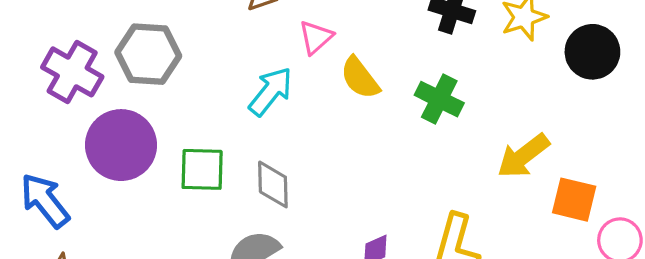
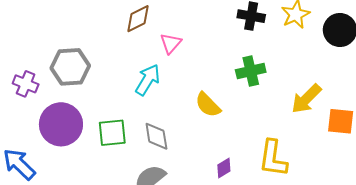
purple cross: (72, 72) -> (26, 84), size x0.7
yellow semicircle: (360, 78) -> (208, 105), moved
green cross: (439, 99) -> (251, 71), turned -32

